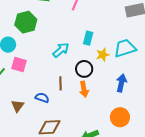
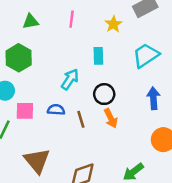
yellow star: (103, 55) -> (113, 24), moved
blue semicircle: (42, 98) -> (56, 110), moved
brown triangle: (17, 106) -> (37, 161), size x1.6

